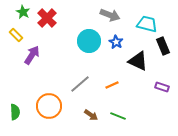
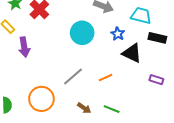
blue star: (116, 42) -> (118, 34), moved
black rectangle: (163, 46) -> (157, 38), turned -54
purple arrow: (32, 55) -> (24, 47), turned 138

